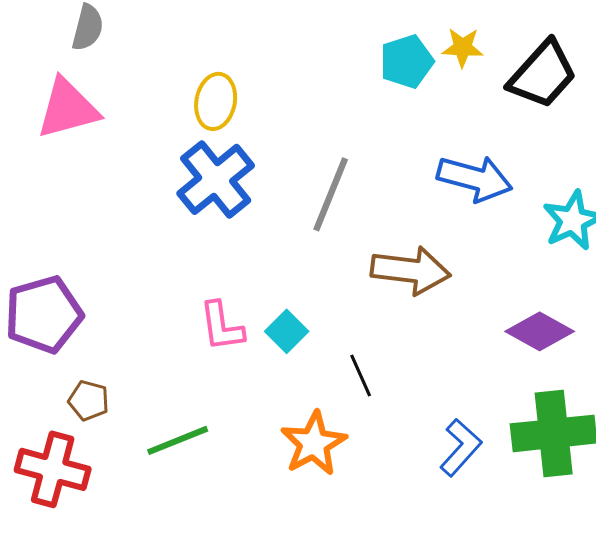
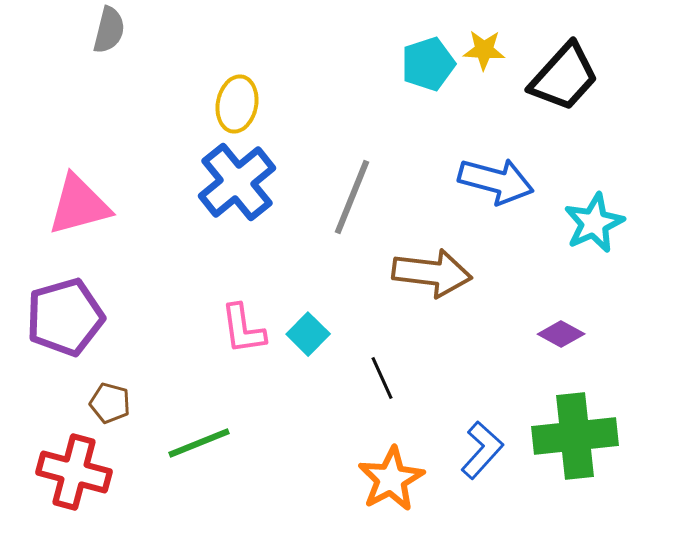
pink triangle: (68, 108) -> (79, 205), moved
purple diamond: (540, 331) -> (561, 334), size x0.7
orange star: (314, 443) -> (391, 479), moved

